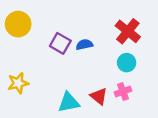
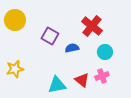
red cross: (128, 31) -> (92, 26), moved
blue semicircle: (84, 45) -> (72, 48), moved

